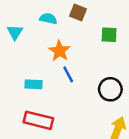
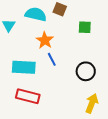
cyan semicircle: (48, 19) -> (36, 14), size x1.5
cyan rectangle: (33, 84) -> (24, 67), size x1.6

